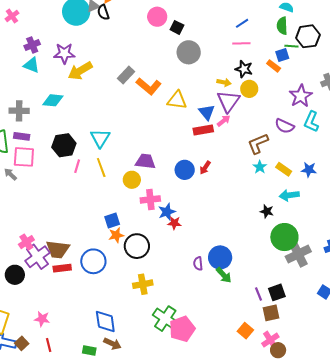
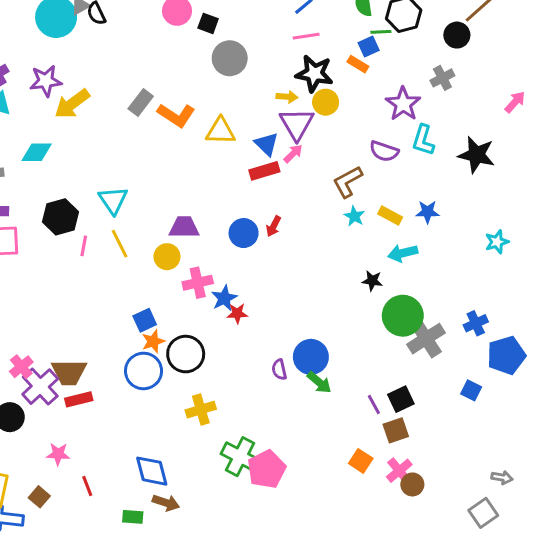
black star: (244, 69) -> (314, 74), size x1.4
blue circle: (93, 261) -> (144, 371), moved
pink star: (42, 319) -> (58, 454), moved
brown square: (22, 343) -> (39, 497), moved
red line: (49, 345) -> (87, 486), moved

